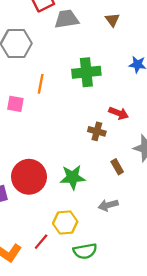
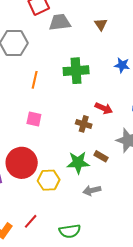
pink square: (15, 104) -> (34, 119), moved
brown rectangle: (117, 167) -> (101, 156), turned -32
green star: (73, 177) -> (78, 163), moved
yellow hexagon: (65, 223) -> (49, 180), moved

